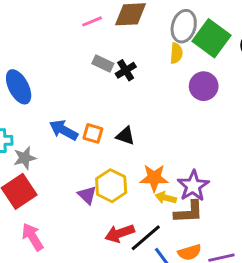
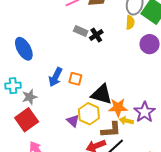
blue arrow: (64, 130) -> (55, 77), turned -90
black triangle: (125, 136) -> (102, 94), moved, size x1.6
brown L-shape: (189, 212) -> (111, 130), moved

